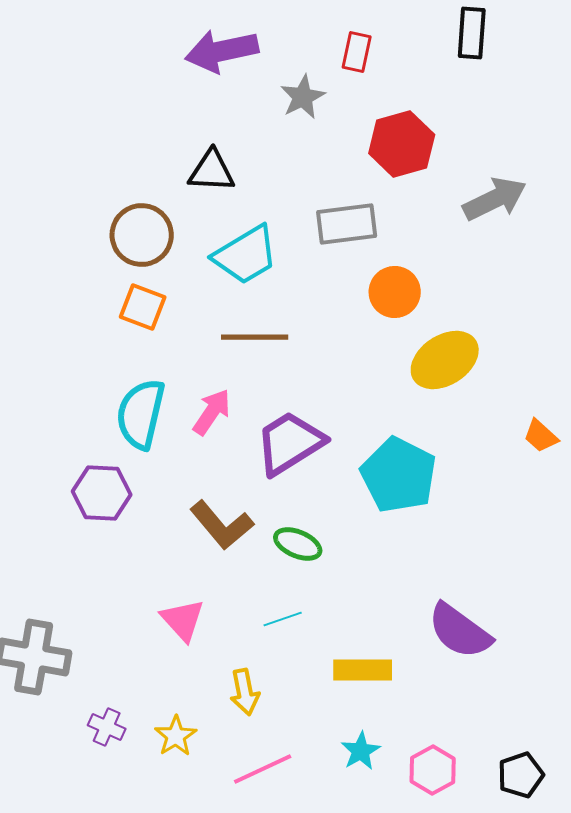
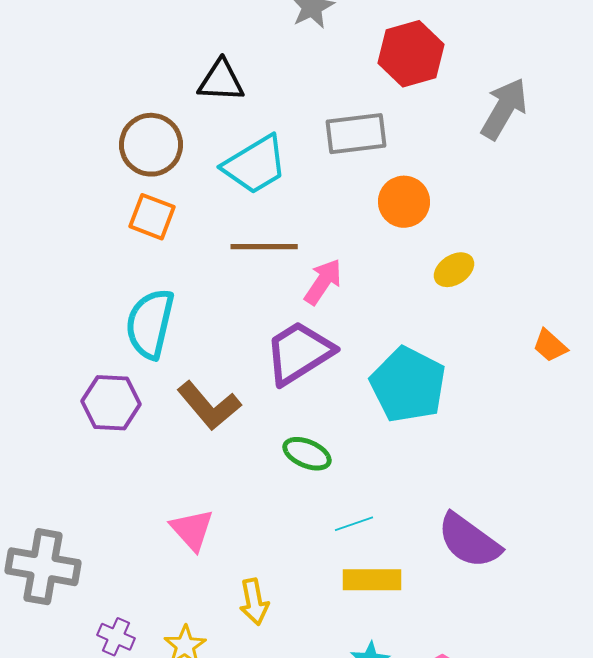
gray arrow: (495, 199) -> (504, 109), turned -34
yellow ellipse: (445, 360) -> (454, 270), size x0.6
pink arrow: (212, 412) -> (323, 282), moved
brown L-shape: (222, 525) -> (209, 406), moved
cyan line: (283, 619) -> (354, 524), moved

